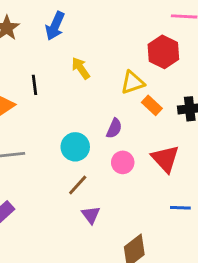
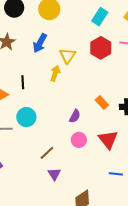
red hexagon: (163, 52) -> (101, 48), moved
yellow arrow: (81, 68) -> (55, 73), turned 49
yellow triangle: (133, 82) -> (67, 56), moved, turned -42
cyan circle: (75, 147) -> (26, 117), moved

